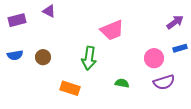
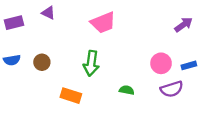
pink trapezoid: (112, 30) -> (103, 23), moved
blue rectangle: (180, 48) -> (189, 65), moved

